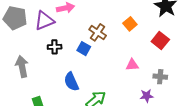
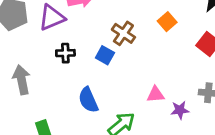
pink triangle: (132, 65) -> (156, 94), moved
purple star: (147, 96) -> (180, 110), moved

